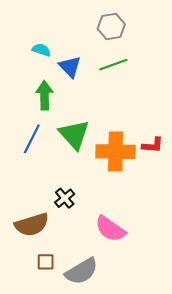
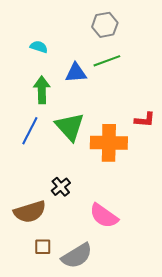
blue triangle: (70, 67) -> (76, 73), moved, turned -50
red L-shape: (153, 145) -> (145, 120), moved

